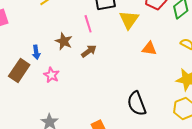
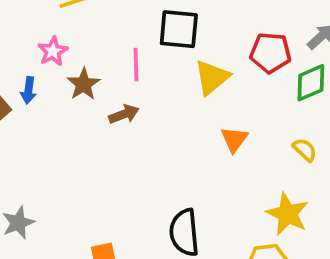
orange triangle: (149, 49) -> (234, 139), turned 42
pink star: (51, 75) -> (53, 51), moved

